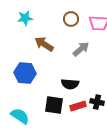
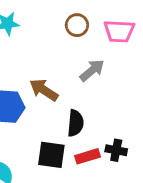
brown arrow: (44, 44) -> (44, 90), moved
black semicircle: (70, 84) -> (75, 123), turned -90

